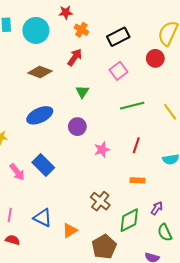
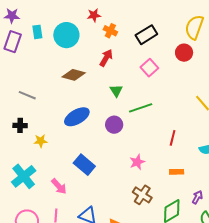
green line: (132, 106) -> (141, 108), moved
pink star: (102, 150) -> (137, 162), moved
pink arrow: (17, 172) -> (59, 186), moved

